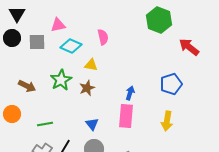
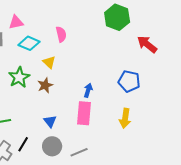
yellow triangle: (91, 65) -> (49, 62), turned 32
blue pentagon: (171, 84) -> (129, 81), turned 30

